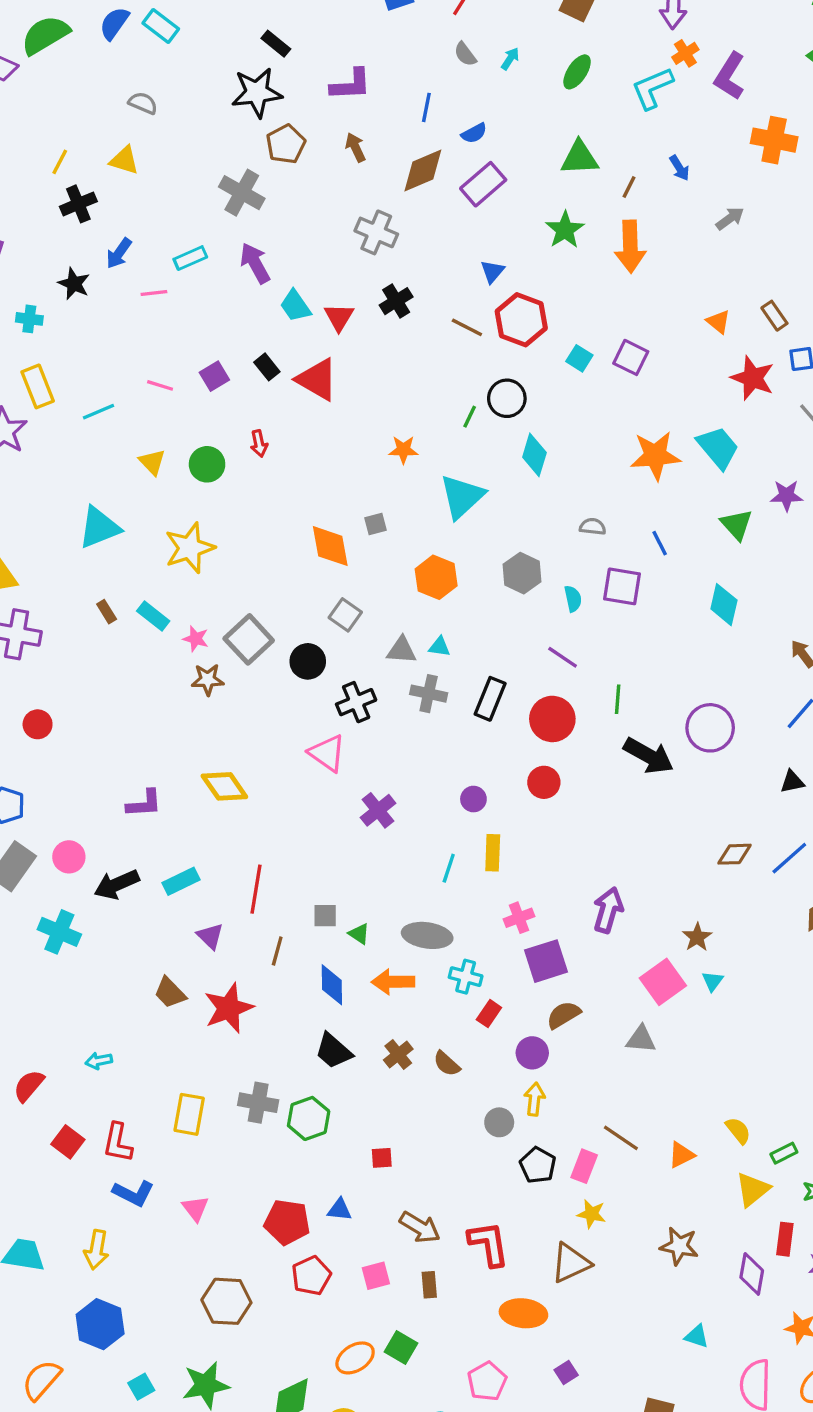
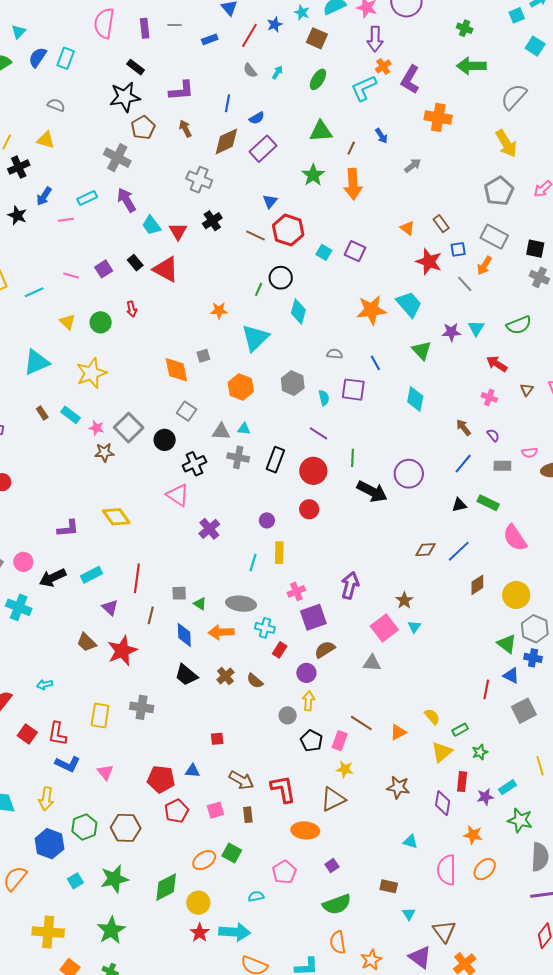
cyan rectangle: (161, 26) -> (66, 58), turned 75
green hexagon: (309, 1118) -> (84, 827), moved

